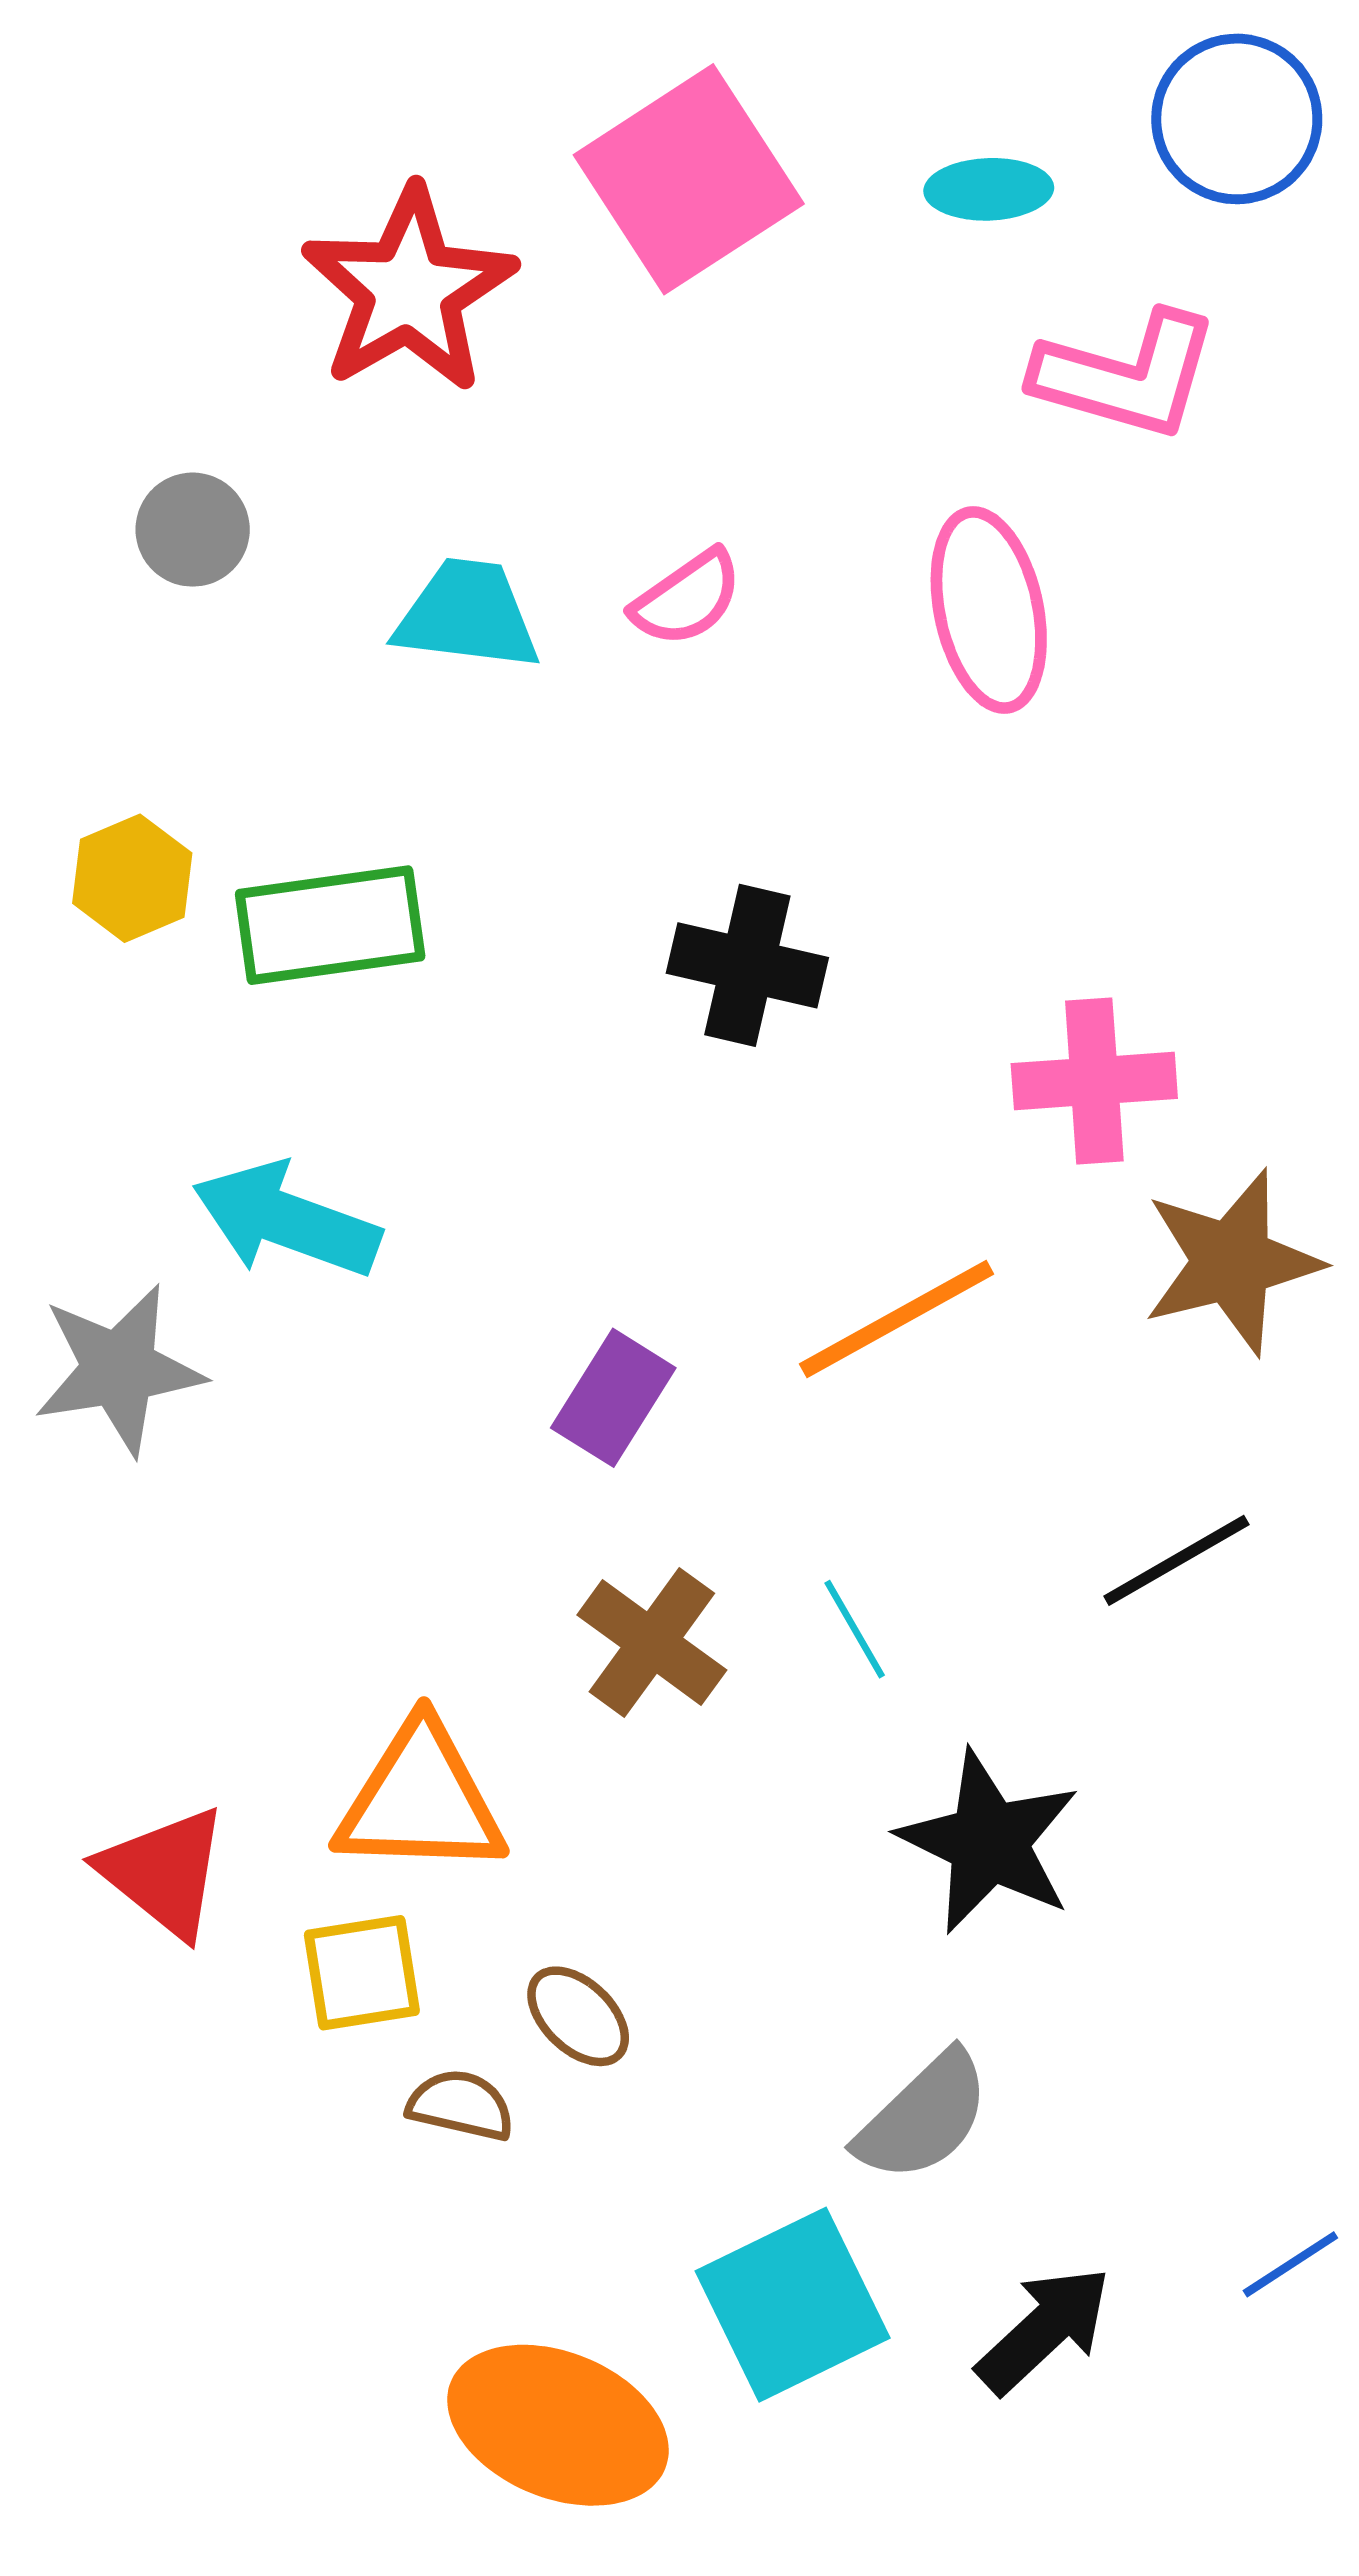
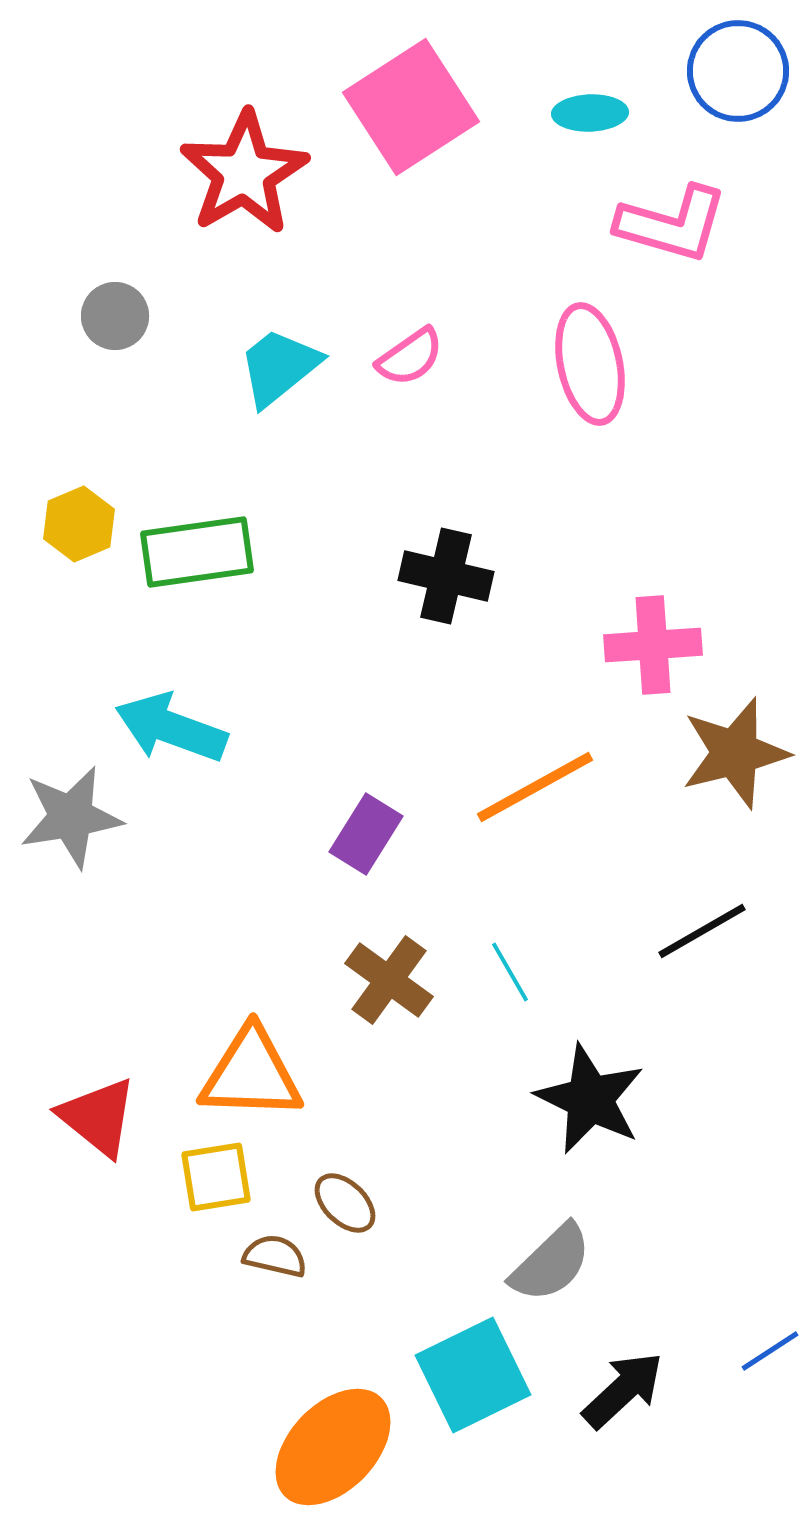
cyan trapezoid: (467, 615) -> (279, 367), turned -46
orange ellipse: (558, 2425) -> (333, 1447), turned -68

